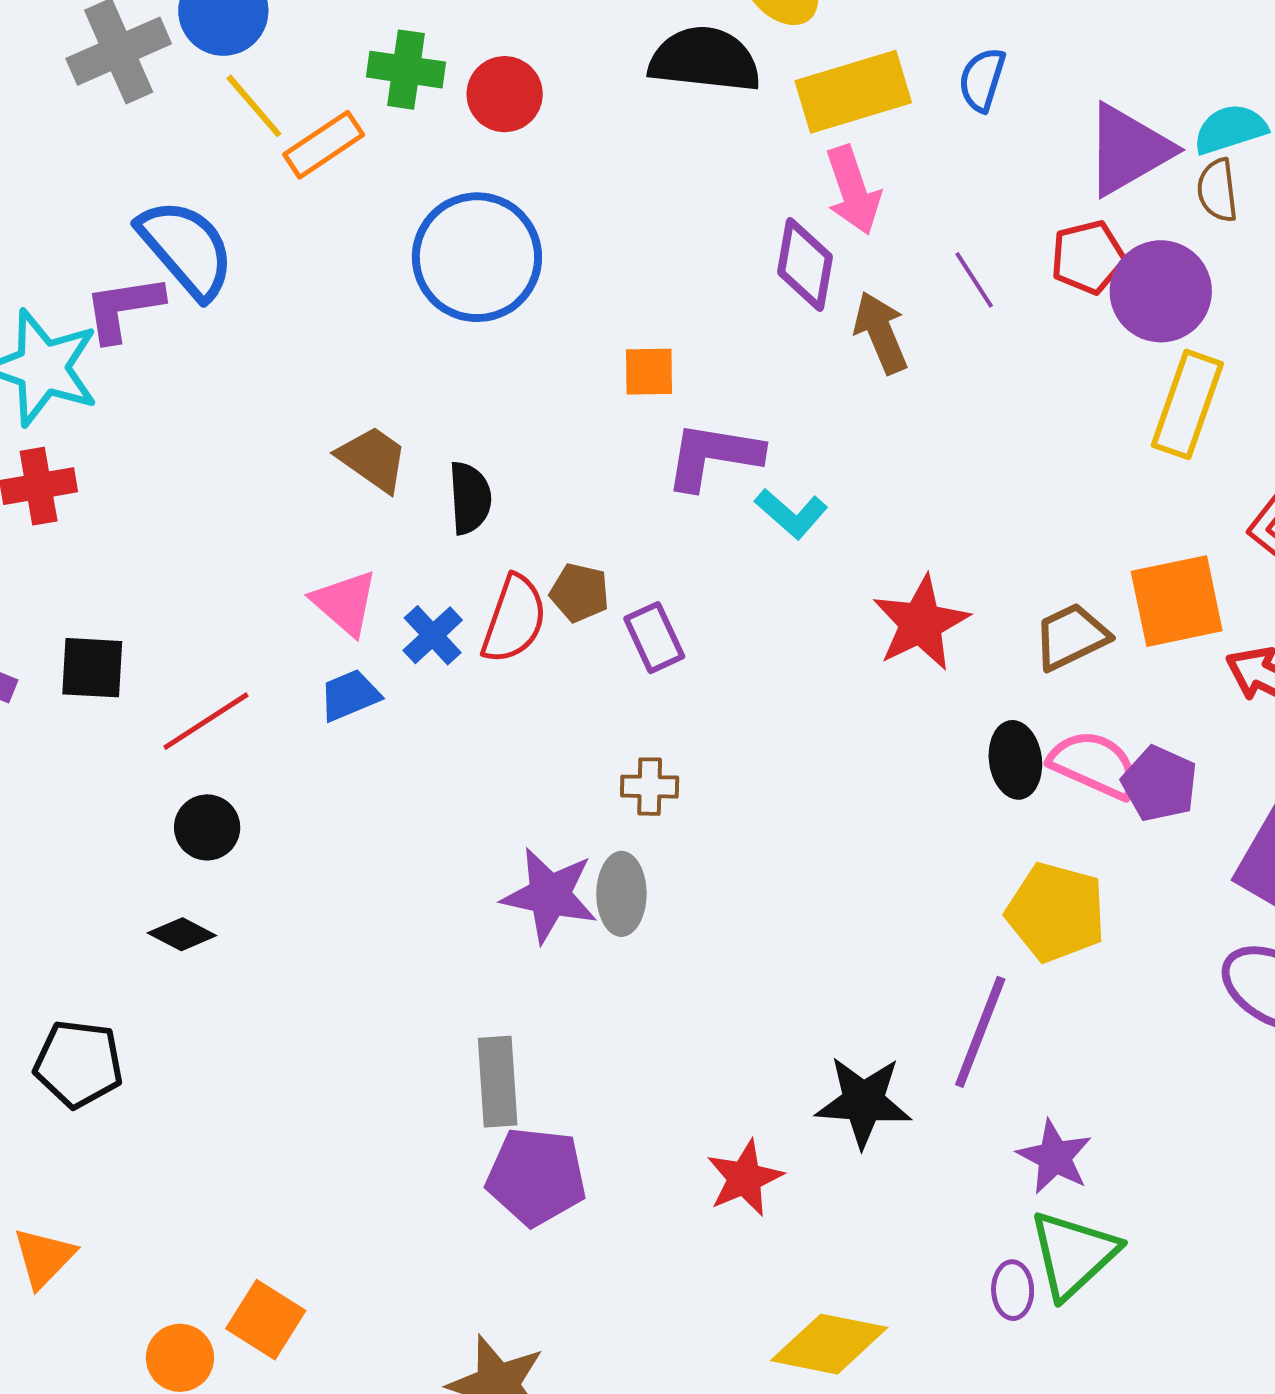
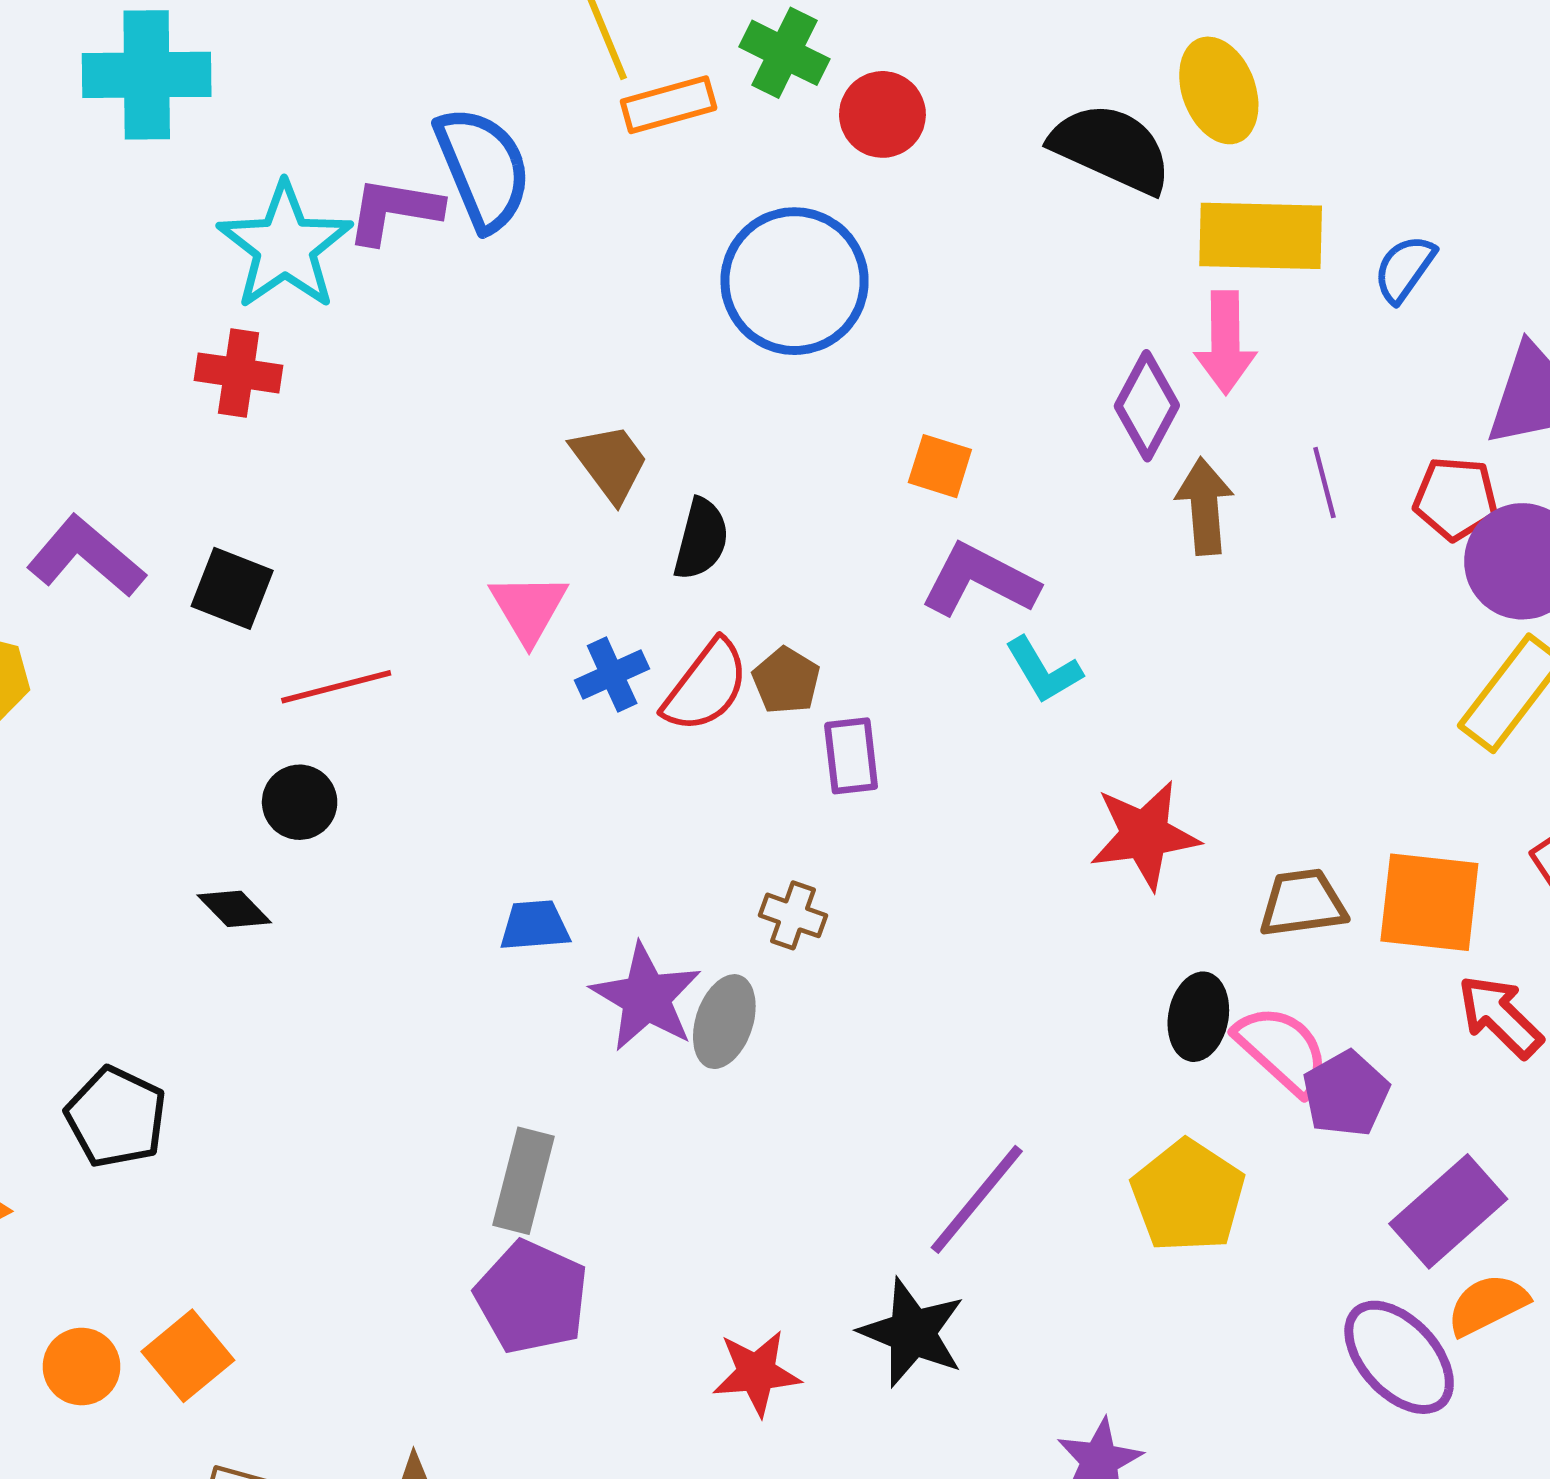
blue trapezoid: (350, 695) -> (535, 926), moved
purple line: (980, 1032) -> (977, 1199), moved
black pentagon: (78, 1064) -> (116, 1117), moved

